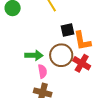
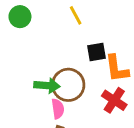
brown circle: (61, 55) -> (68, 85), moved

